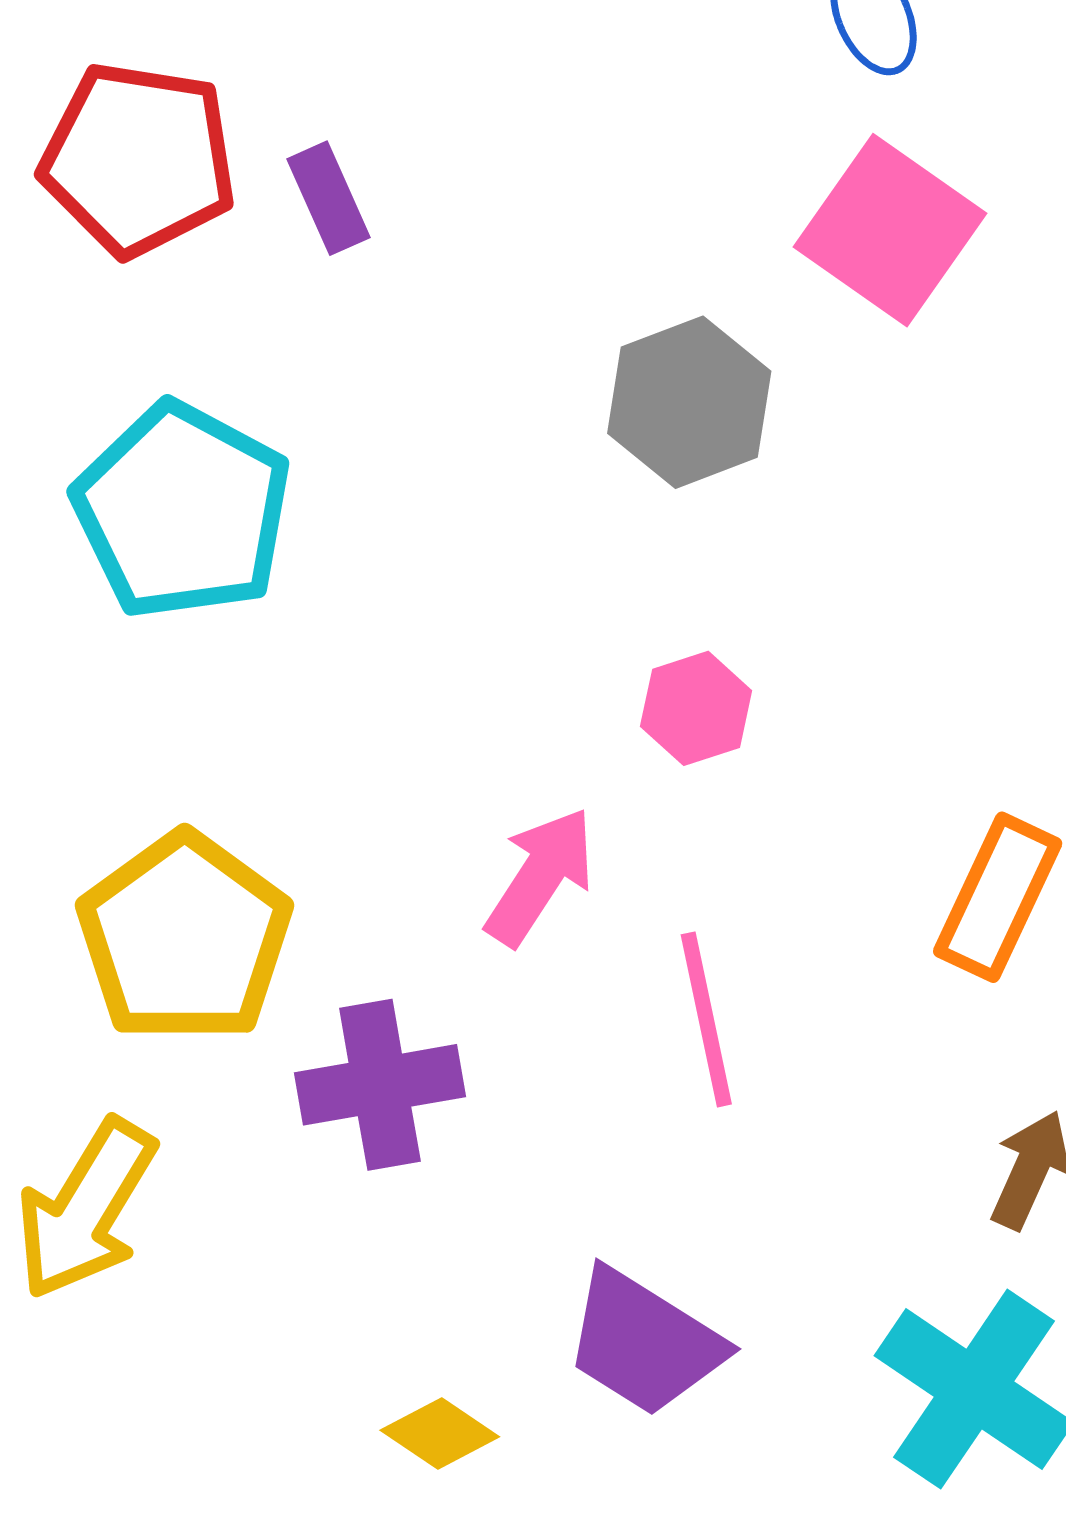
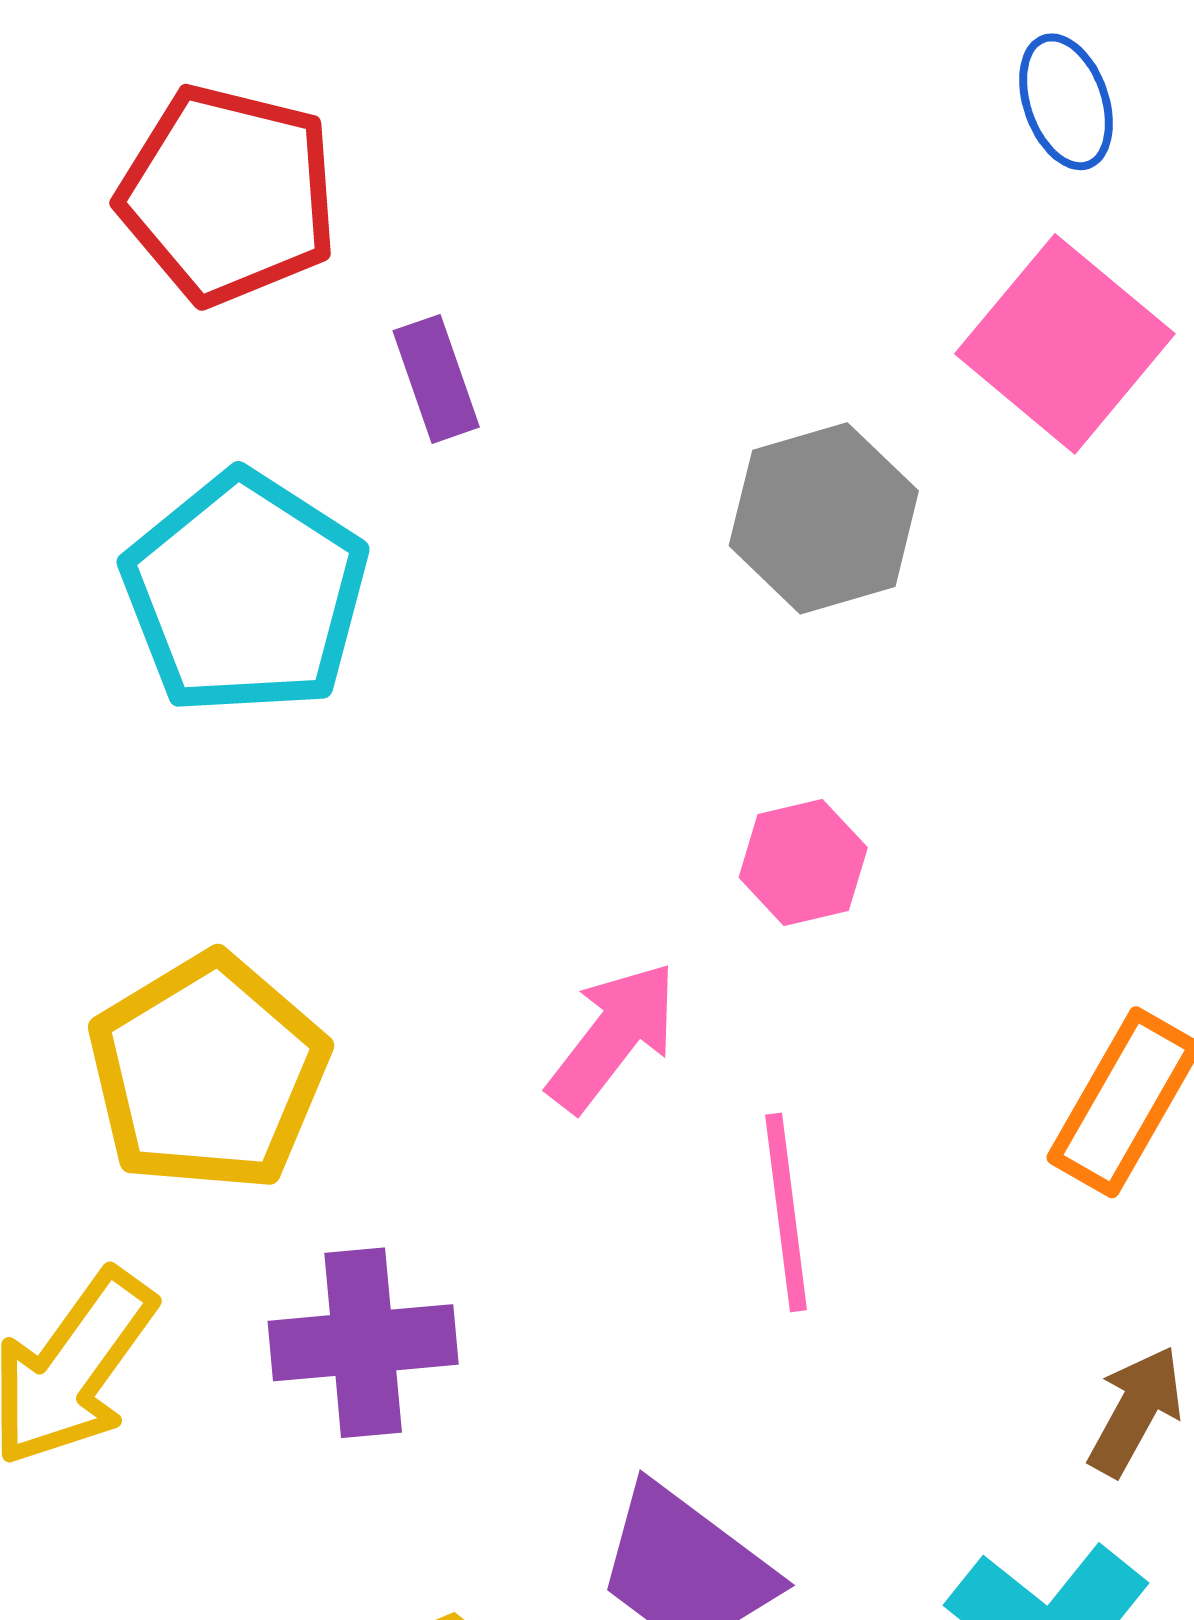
purple rectangle: (329, 198) -> (436, 379), moved
purple cross: (380, 1085) -> (363, 1343), moved

